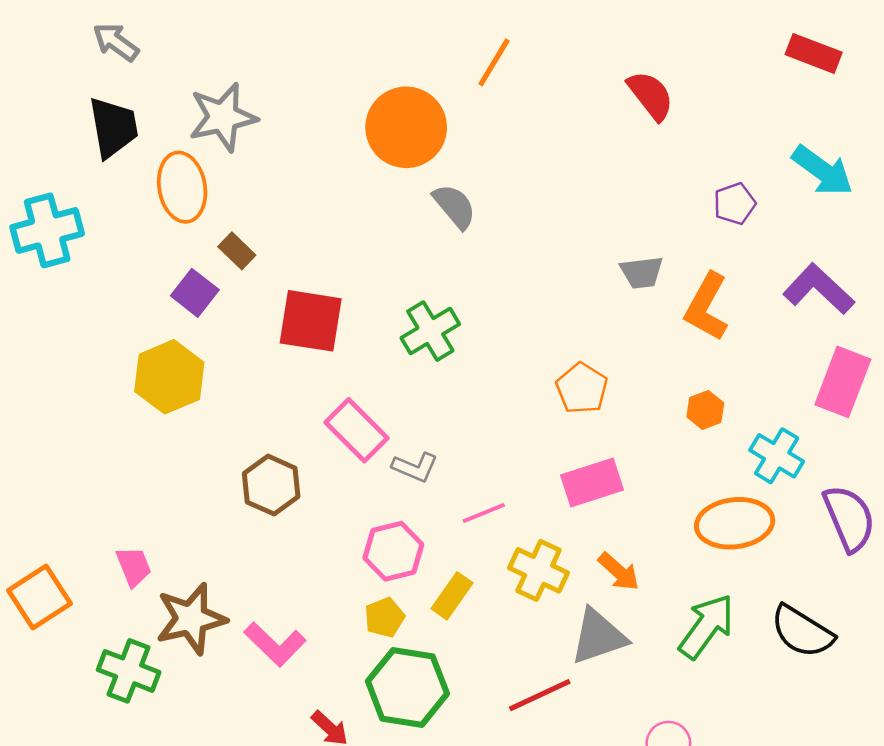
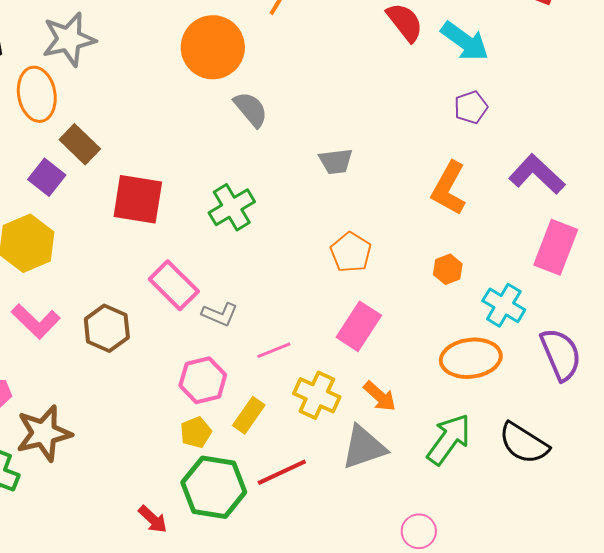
cyan arrow: (822, 171) -> (465, 41), moved
brown rectangle: (237, 251) -> (80, 144), size x1.4
gray trapezoid: (642, 272) -> (336, 161), moved
pink rectangle: (592, 482) -> (359, 326), turned -39
pink L-shape: (275, 644) -> (36, 321), moved
red line: (540, 695) -> (282, 472), moved

